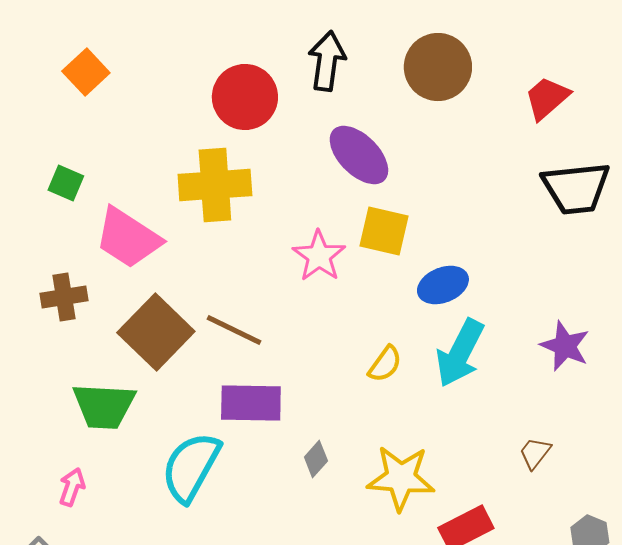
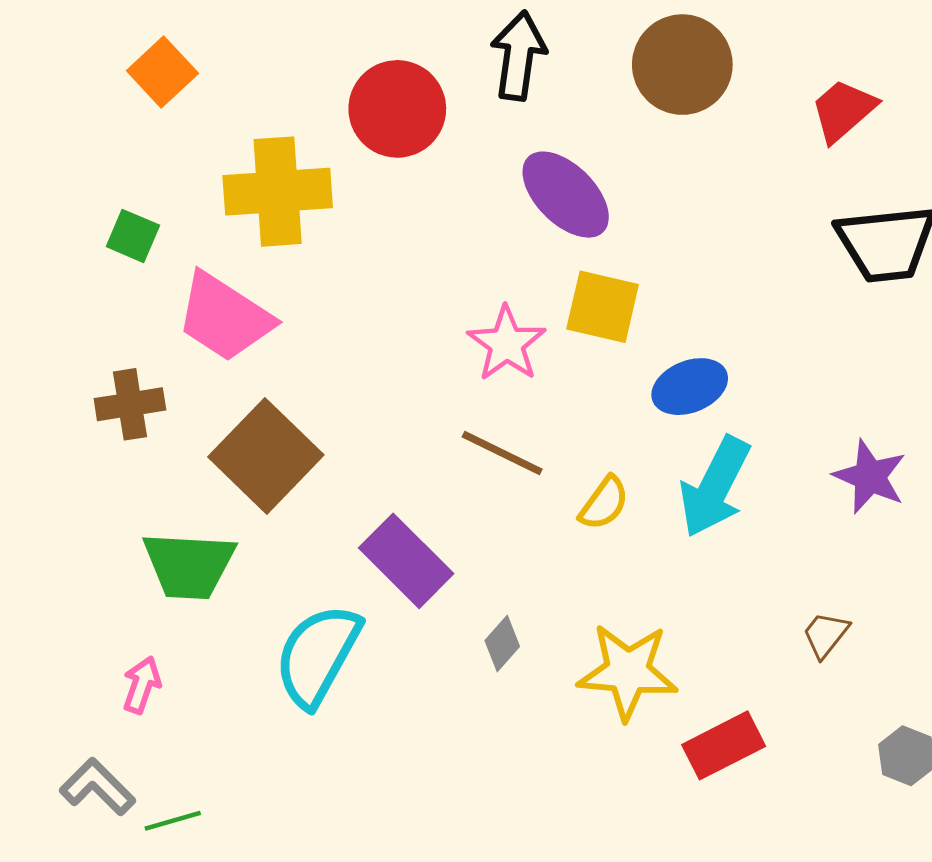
yellow cross: (215, 185) -> (278, 192), moved
brown line: (234, 330) -> (502, 453), moved
purple rectangle: (251, 403) -> (406, 561), turned 44

